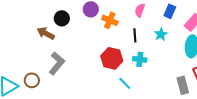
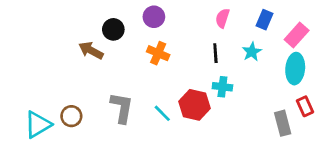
orange cross: (110, 20) -> (158, 53), moved
red hexagon: (112, 58) -> (194, 105), moved
gray L-shape: (57, 63) -> (122, 108), moved, turned -30
cyan line: (125, 83) -> (162, 113), moved

